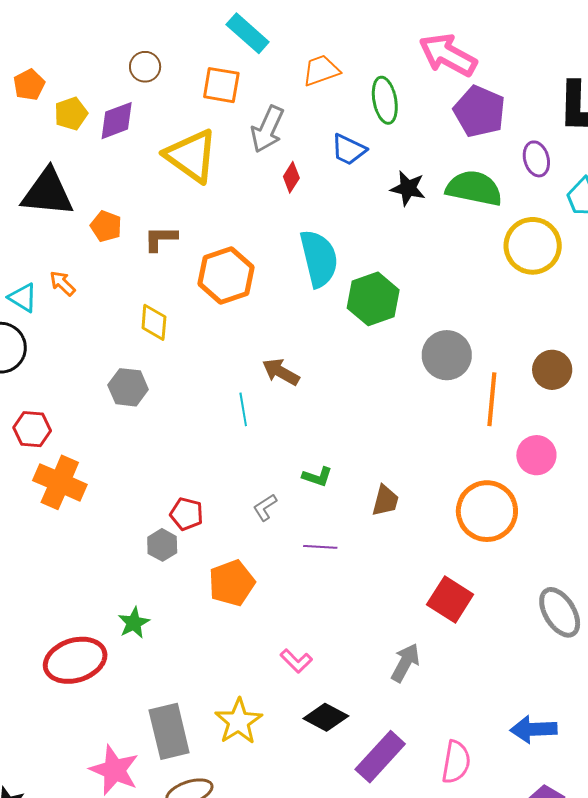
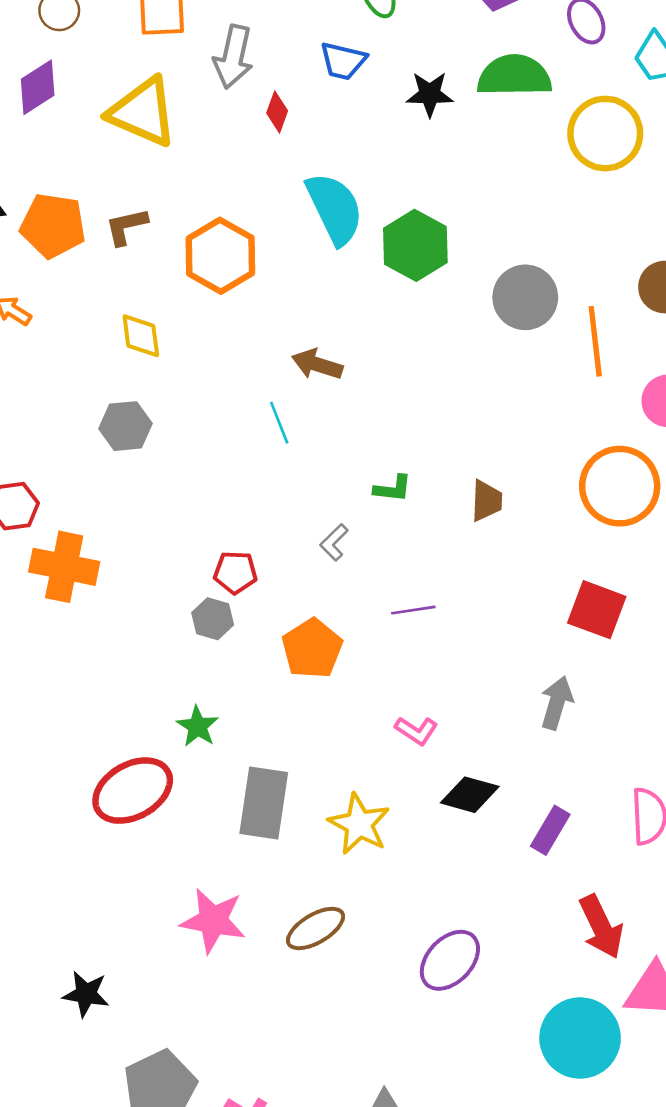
orange pentagon: (106, 226) -> (53, 226), size x1.6
purple line: (320, 547) -> (413, 610), moved
gray rectangle: (169, 731) -> (264, 803), moved, turned 34
purple rectangle: (380, 757) -> (550, 830), size x0.7

